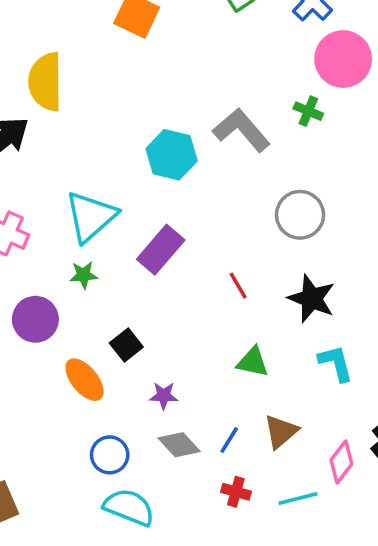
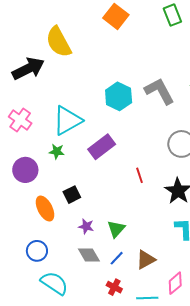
yellow semicircle: (45, 82) -> (59, 42), turned -40
green triangle: (253, 362) -> (116, 229), moved, turned 48
blue circle: (110, 455) -> (37, 251), moved

